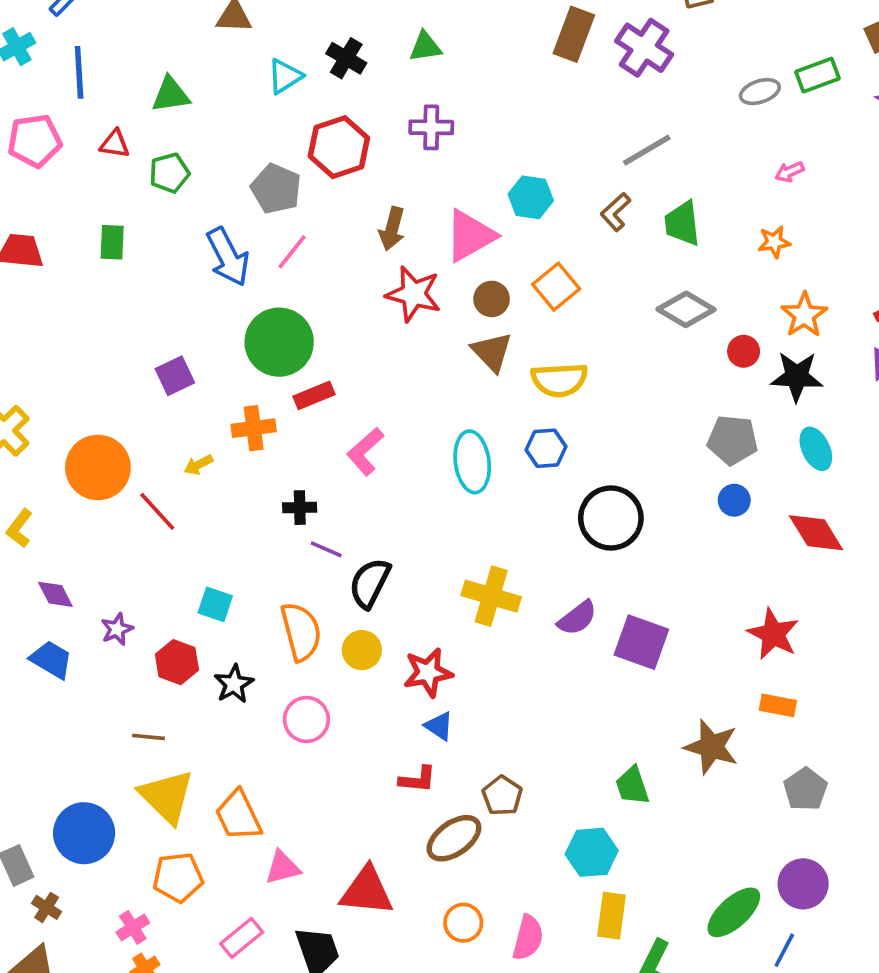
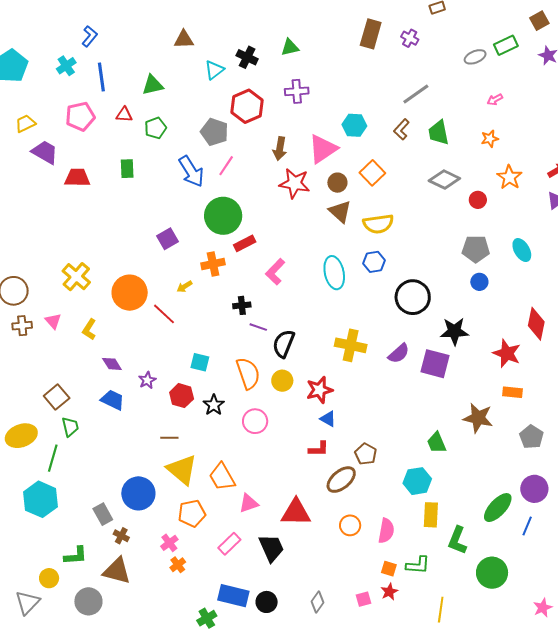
purple cross: (644, 48) -> (410, 38), size x0.6
black star: (797, 376) -> (454, 331), moved
red diamond: (816, 533) -> (536, 324), moved, turned 48

